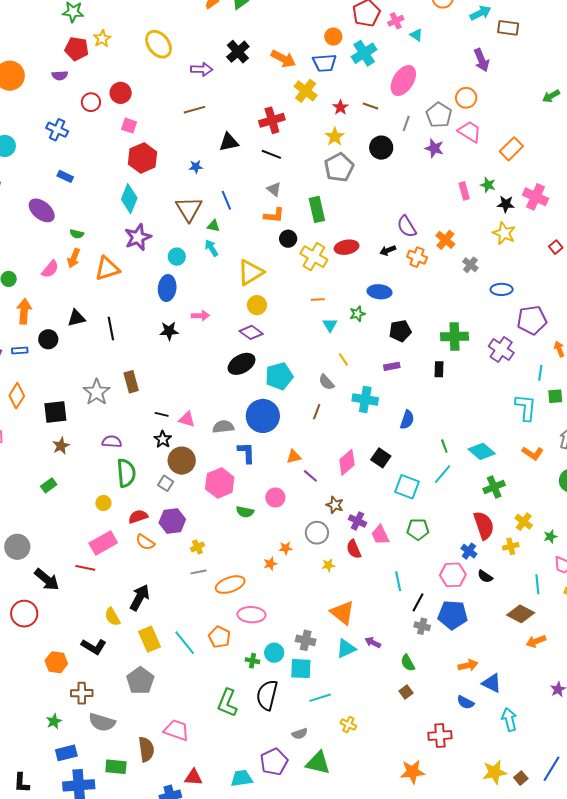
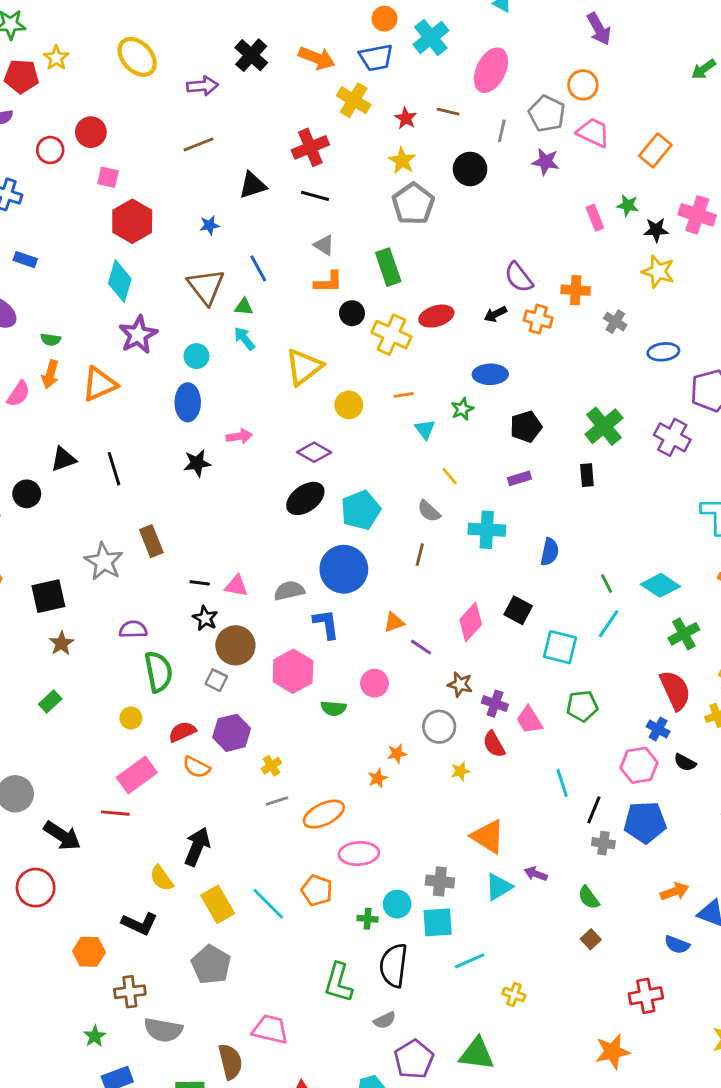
orange cross: (445, 240) -> (576, 290), turned -30
yellow circle: (257, 305) -> (349, 405), moved
green cross: (455, 337) -> (604, 426), turned -32
gray semicircle: (300, 734) -> (385, 1020), moved

